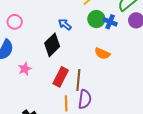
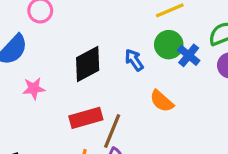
blue arrow: (65, 24) -> (134, 60), moved
red rectangle: (61, 77) -> (86, 118), turned 30

